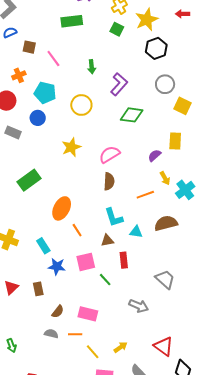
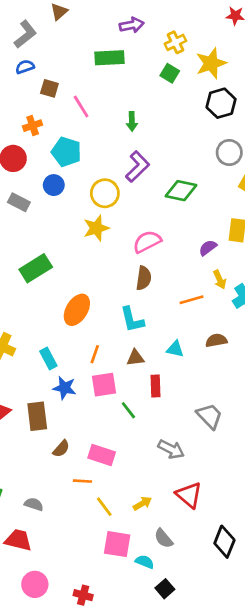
purple L-shape: (119, 84) -> (138, 167), moved
yellow circle: (81, 105) -> (105, 193), moved
cyan L-shape: (114, 217) -> (132, 320), moved
brown semicircle: (166, 223) -> (216, 340), size x0.7
orange line: (77, 230) -> (95, 354), moved, turned 48
brown rectangle: (38, 289) -> (37, 416), size x1.5
gray semicircle: (51, 334) -> (34, 504), moved
red triangle: (164, 346) -> (189, 495), moved

